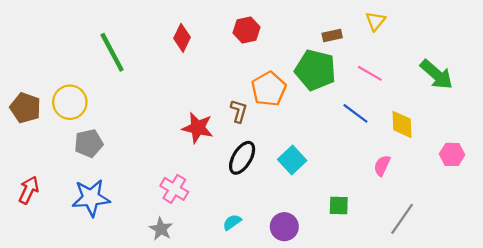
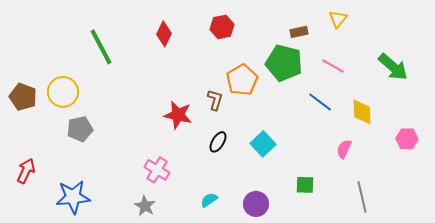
black ellipse: (242, 158) -> (218, 142), size x0.7
blue star: (91, 198) -> (73, 197), moved
gray line: (402, 219) -> (362, 197), turned -48

